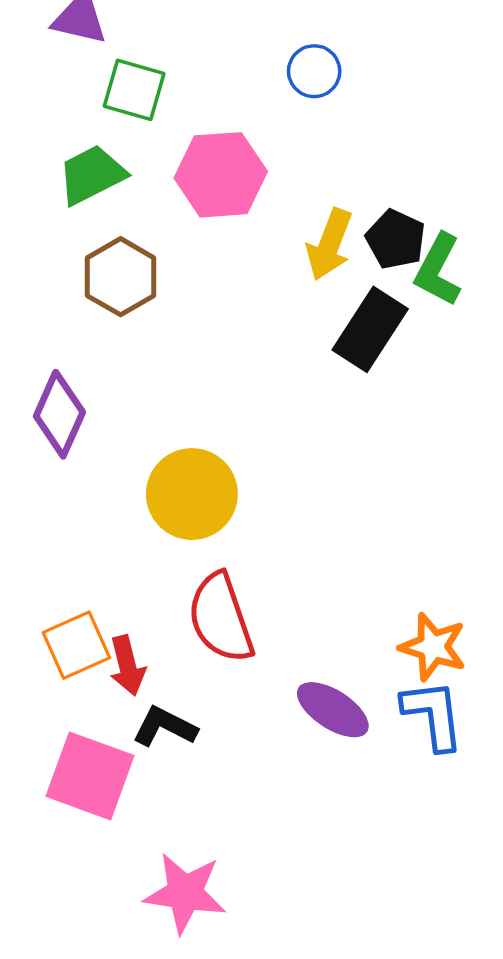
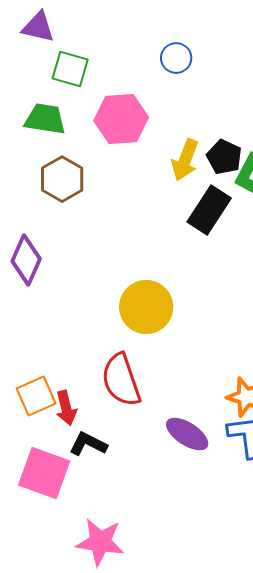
green trapezoid: (92, 175) -> (45, 119), turned 36
yellow circle: (192, 494) -> (146, 307), moved

